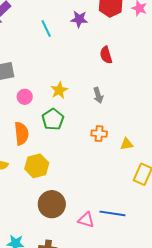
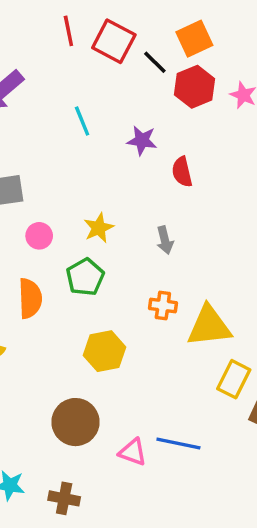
purple star: (79, 19) -> (142, 140), moved
yellow triangle: (127, 144) -> (209, 326), size x2.0
yellow hexagon: (37, 166) -> (105, 351), moved

